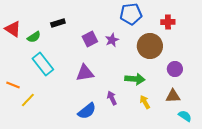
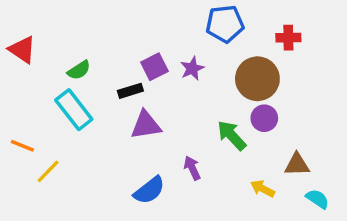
black rectangle: (58, 23) -> (130, 91), moved
green semicircle: (34, 37) -> (79, 70), moved
purple circle: (175, 69) -> (264, 118), moved
green arrow: (135, 79) -> (232, 135), turned -138
yellow arrow: (145, 102) -> (263, 189), moved, turned -32

